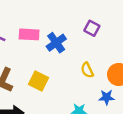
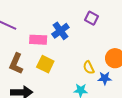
pink rectangle: (29, 34) -> (38, 40), moved
yellow semicircle: (87, 70) -> (89, 67), moved

